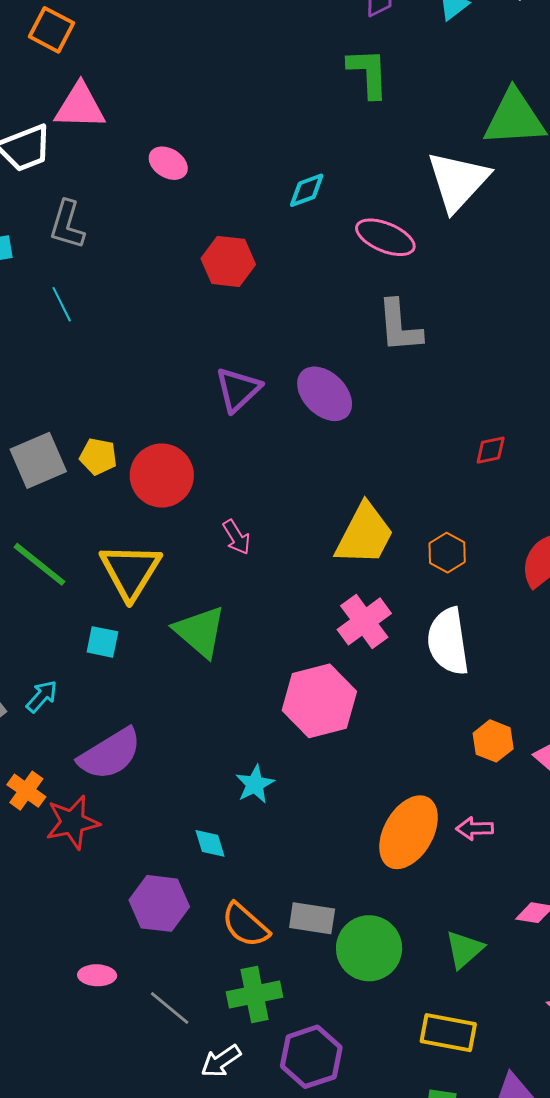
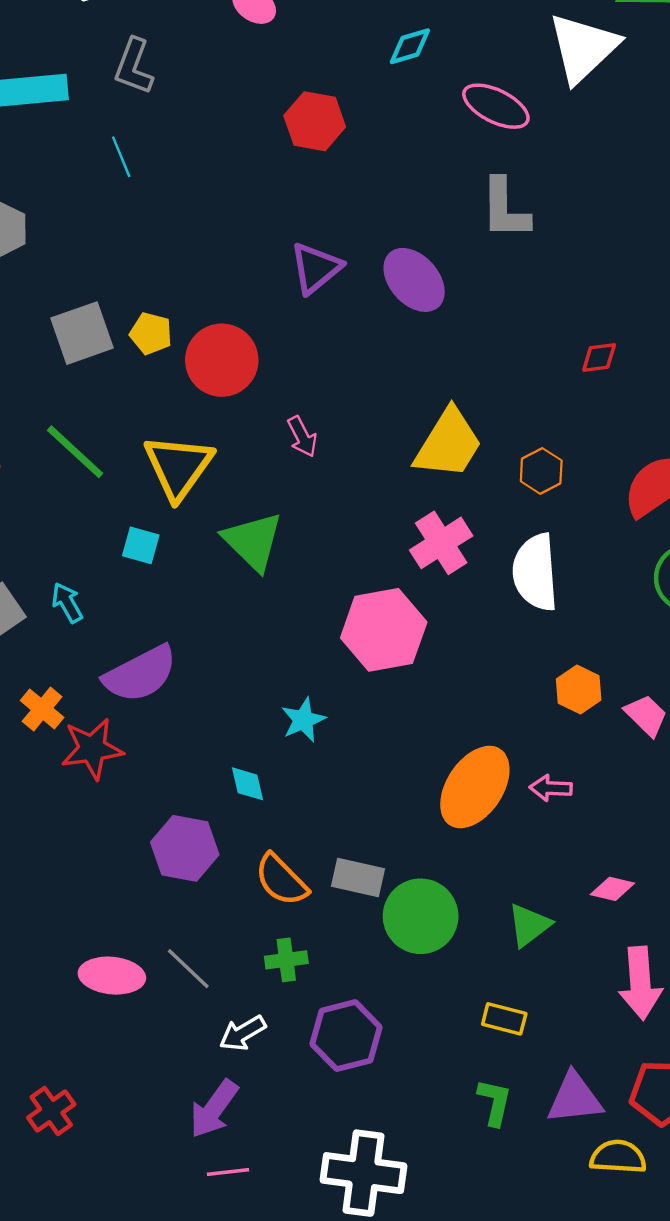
cyan arrow: (42, 696) -> (67, 603), turned -75
pink ellipse: (97, 975) -> (112, 976), moved, size x1.5
green cross: (255, 994) -> (286, 960), size x0.7
yellow rectangle: (448, 1033) -> (504, 1019), size x0.7

